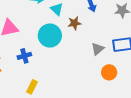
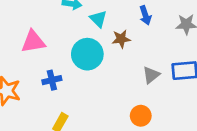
orange circle: (109, 72) -> (141, 116), moved

